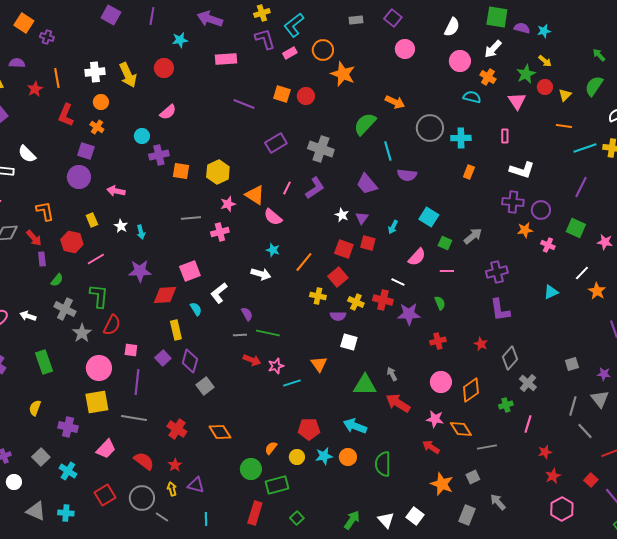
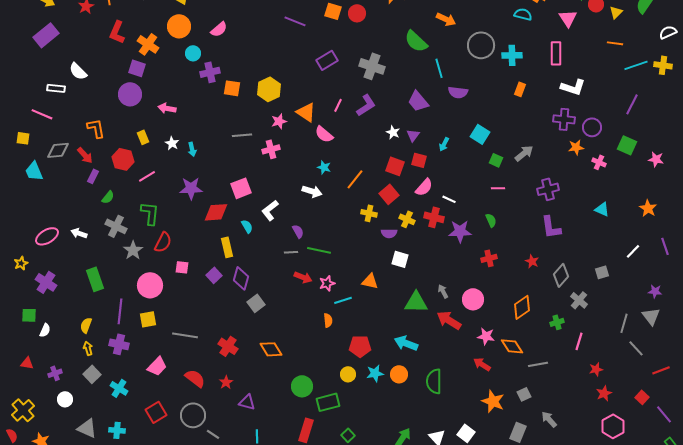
orange circle: (101, 102) -> (179, 26), moved, size x1.5
green semicircle: (365, 124) -> (416, 41), turned -90
orange cross: (97, 127) -> (148, 44), size x1.5
pink rectangle: (505, 136) -> (556, 53), size x1.6
pink semicircle: (417, 257) -> (424, 187), moved
purple rectangle: (42, 259) -> (93, 176), turned 32
white line: (582, 273) -> (633, 251), moved
cyan triangle: (551, 292) -> (602, 209), turned 49
orange triangle: (319, 364) -> (370, 281), turned -42
gray square: (572, 364) -> (602, 272), moved
purple line: (137, 382) -> (120, 311), moved
pink circle: (441, 382) -> (473, 299), moved
yellow square: (97, 402) -> (148, 319), size x0.7
orange semicircle: (271, 448) -> (328, 320), moved, turned 136
yellow arrow: (172, 489) -> (88, 348), moved

